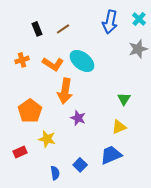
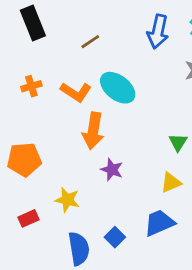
black rectangle: (37, 29) -> (33, 23), moved, size x1.6
orange pentagon: (30, 111) -> (24, 160), moved, turned 30
blue semicircle: (55, 173) -> (79, 249), size x1.6

